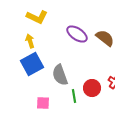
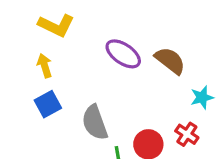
blue square: (32, 64) -> (48, 104), size x0.7

